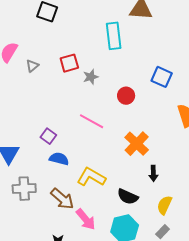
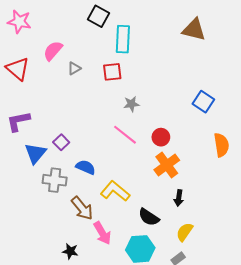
cyan rectangle: (114, 36) -> (123, 39), moved
gray star: (91, 77) -> (131, 104), moved
red circle: (126, 96) -> (161, 137), moved
purple square: (48, 136) -> (61, 142), moved
gray cross: (24, 189) -> (55, 180), moved

